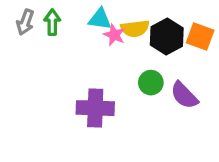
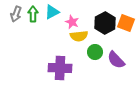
cyan triangle: (100, 19) -> (52, 12), moved, turned -35
yellow semicircle: (135, 29) -> (79, 36), moved

